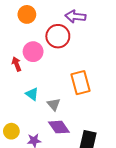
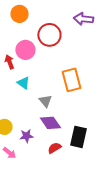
purple arrow: (75, 17) -> (83, 19), moved
cyan triangle: (32, 94) -> (23, 83), moved

